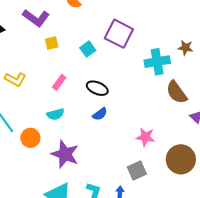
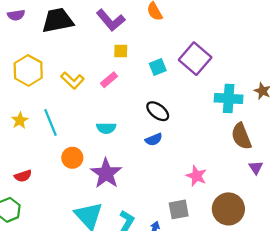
pink rectangle: (59, 82) -> (109, 80), moved
orange circle: (30, 138) -> (72, 158), moved

